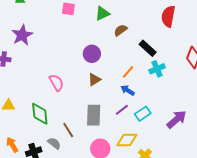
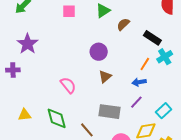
orange line: (128, 72) -> (145, 64), moved
blue arrow: (128, 90) -> (139, 82), turned -32
cyan rectangle: (143, 114) -> (164, 111), moved
gray rectangle: (94, 115) -> (110, 112), turned -75

